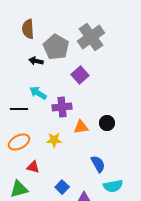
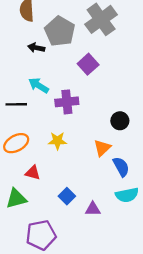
orange triangle: (81, 127) -> (102, 148), moved, turned -35
blue semicircle: (98, 164) -> (121, 167), moved

